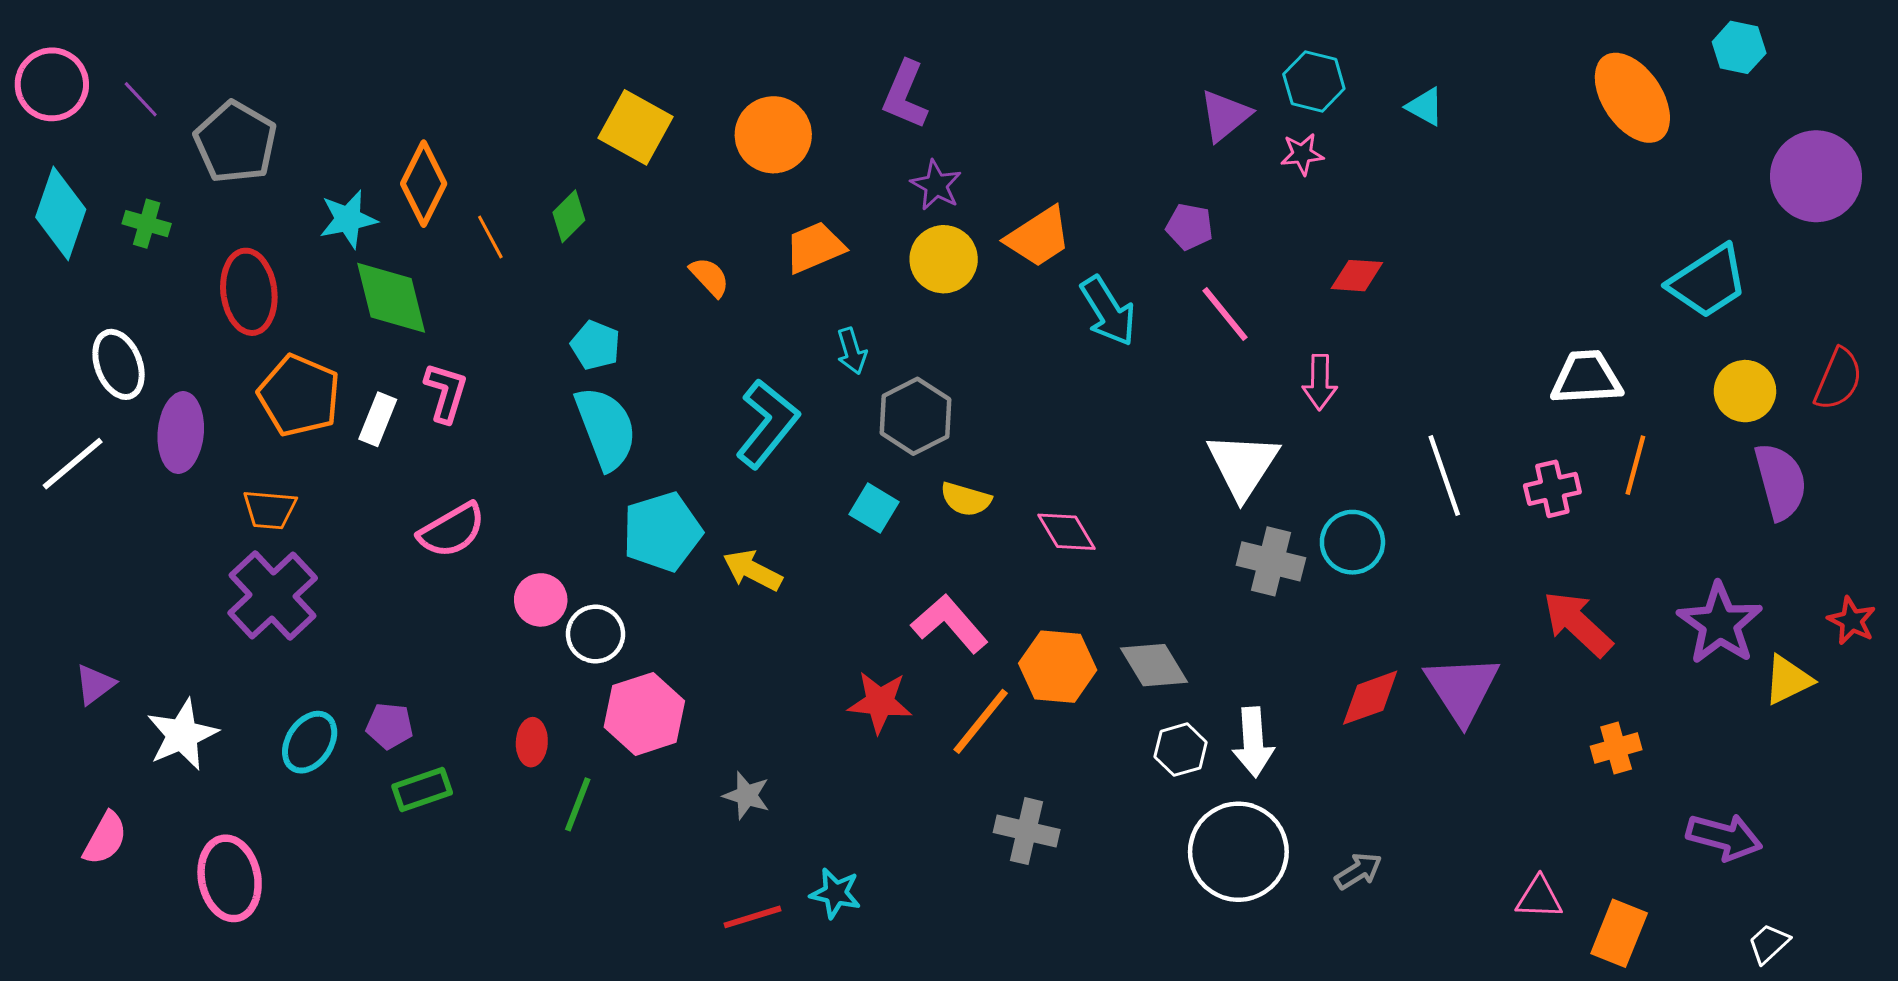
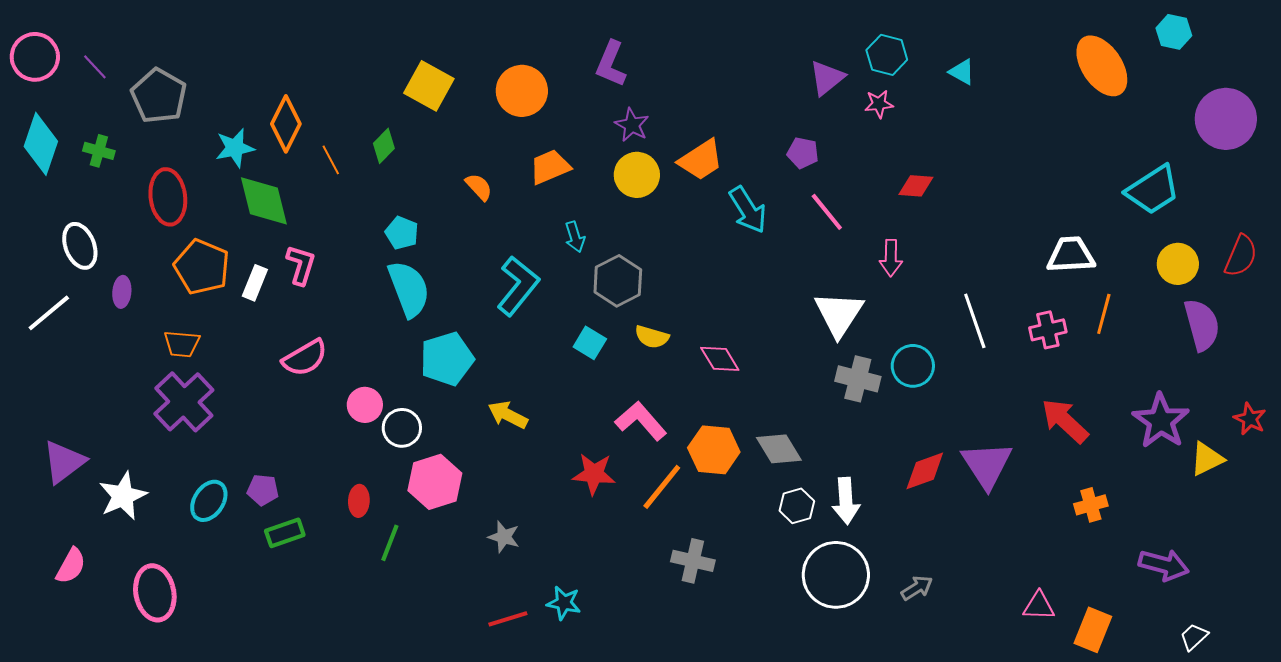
purple ellipse: (181, 433) -> (122, 292), size x0.6
yellow arrow: (753, 570) -> (508, 415), moved
purple triangle: (95, 684) -> (64, 462), size x1.6

